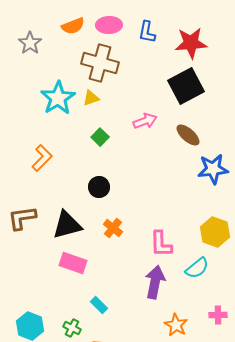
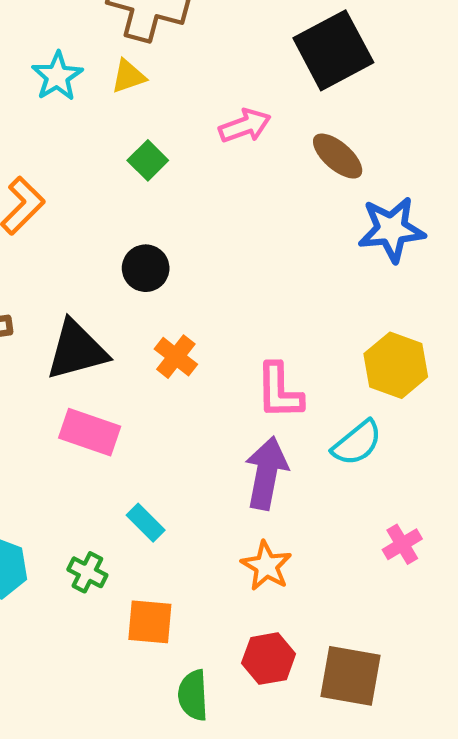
cyan star: (58, 98) -> (57, 76), size x0.7
pink cross: (218, 315) -> (402, 544), turned -30
orange star: (176, 325) -> (266, 566), moved

